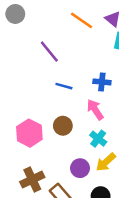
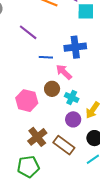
blue cross: (102, 82) -> (75, 47), size x1.5
pink arrow: (95, 110) -> (64, 72), moved
cyan cross: (98, 139) -> (72, 97), moved

